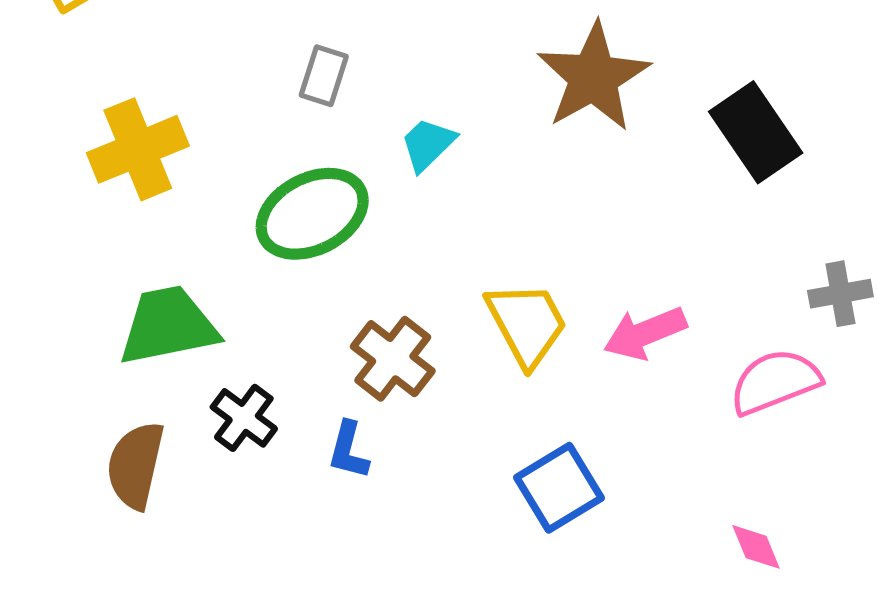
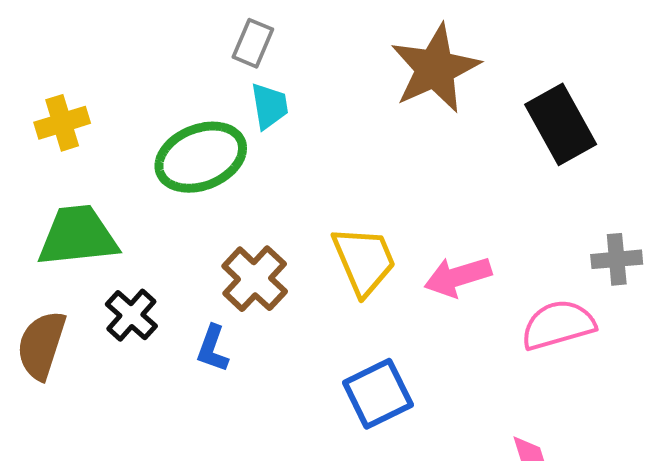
gray rectangle: (324, 76) -> (253, 43), moved
cyan trapezoid: (428, 144) -> (269, 106), moved, turned 120
yellow cross: (138, 149) -> (62, 123), moved, size x0.7

